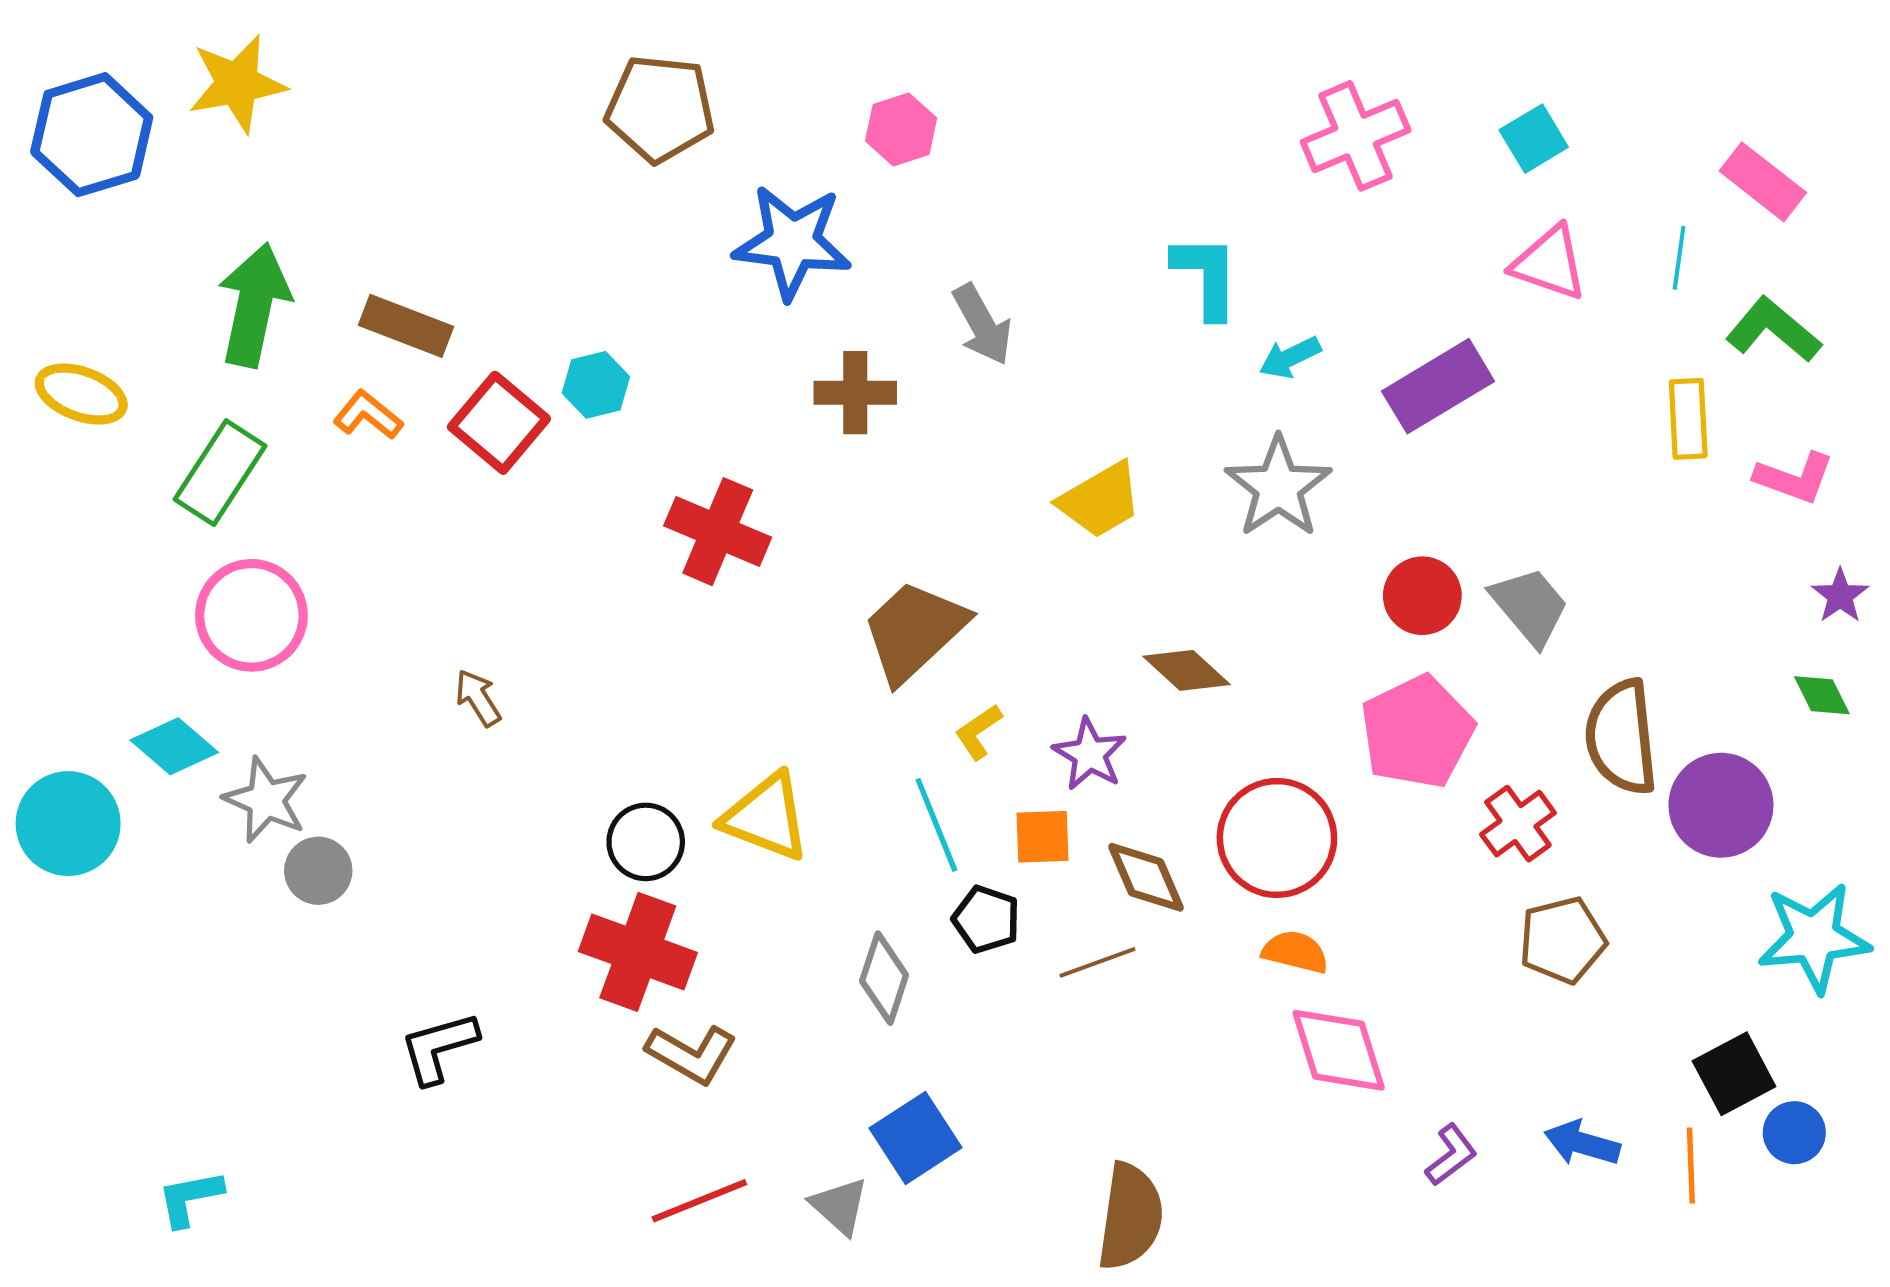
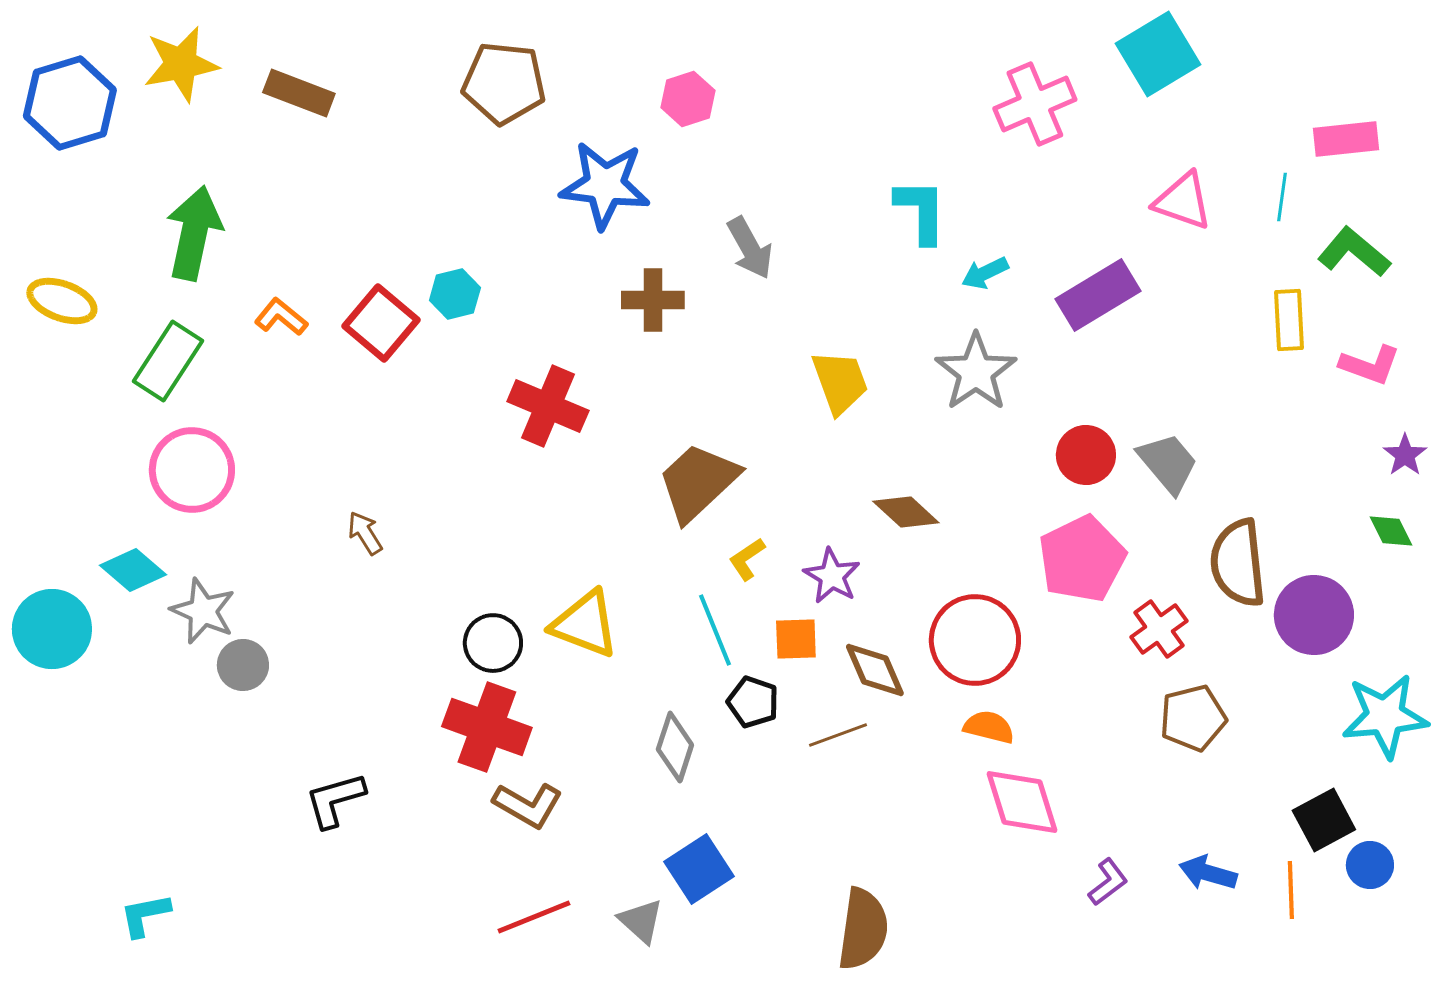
cyan square: (1534, 139) -> (1158, 54), moved, size x1.6
pink rectangle: (1763, 182) -> (1346, 139), turned -44
brown rectangle: (406, 326) -> (299, 93), moved
yellow trapezoid: (1100, 500) -> (840, 382), turned -80

